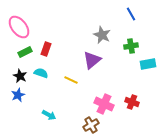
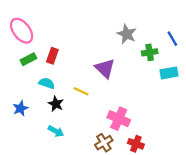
blue line: (131, 14) -> (172, 39), moved
gray star: (102, 35) -> (127, 34), moved
purple triangle: (92, 60) -> (105, 68), turned -36
black star: (20, 76) -> (56, 104), moved
red cross: (132, 102) -> (136, 144), moved

